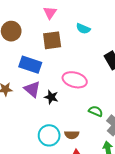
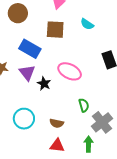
green semicircle: (96, 111) -> (84, 105), turned 40
cyan circle: (49, 135) -> (24, 119), moved

